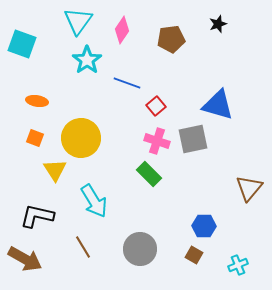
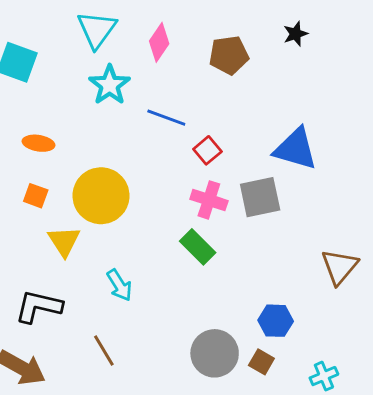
cyan arrow: (94, 201) -> (119, 285), size x0.7
gray circle: (140, 249) -> (215, 353), moved

